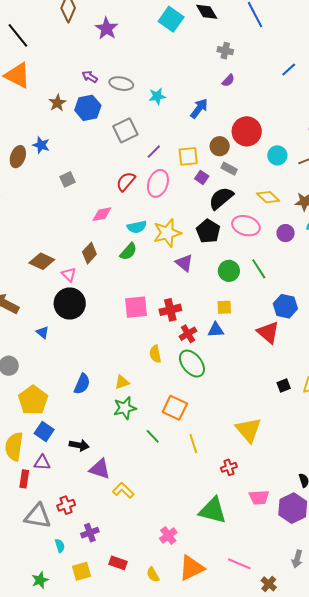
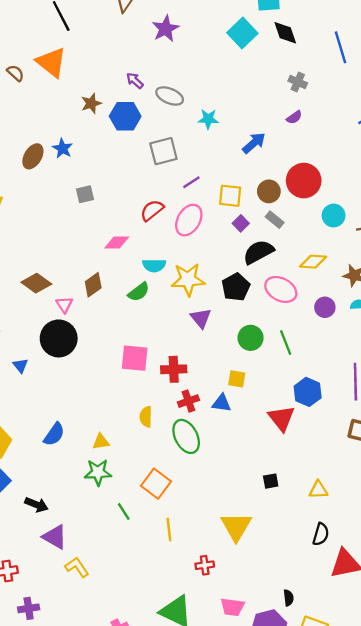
yellow diamond: (268, 197) -> (313, 262), turned -50
black square: (284, 386) -> (271, 481), moved

